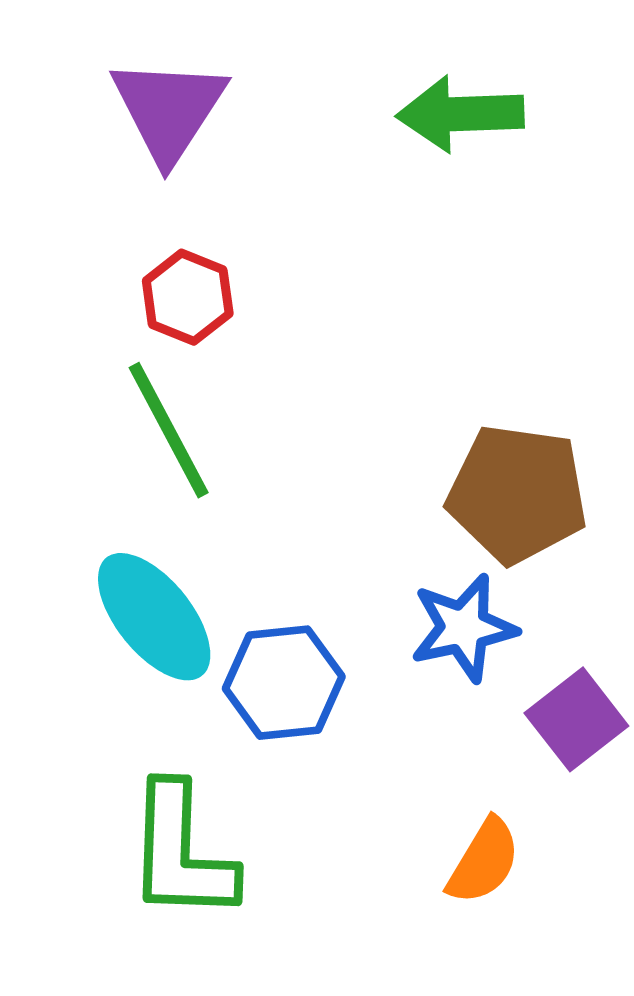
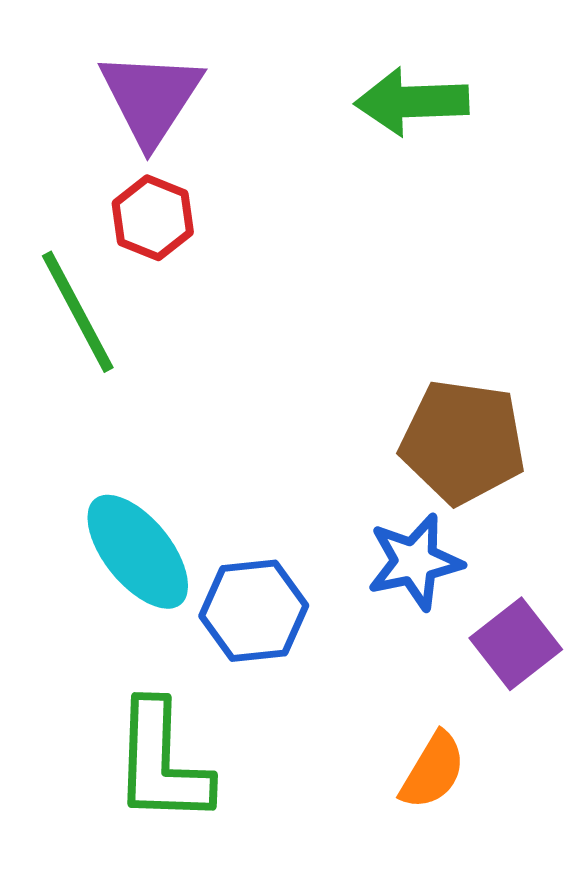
red hexagon: (188, 297) -> (153, 218), moved
green line: (169, 430) -> (78, 312), moved

